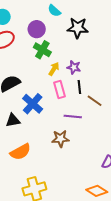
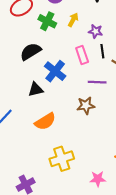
green cross: (42, 50) -> (47, 21), moved
yellow arrow: (54, 69) -> (73, 20), moved

